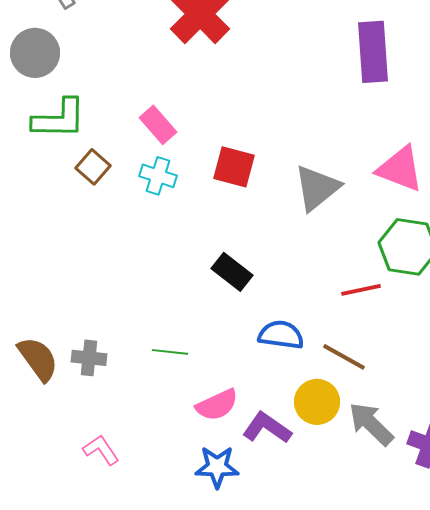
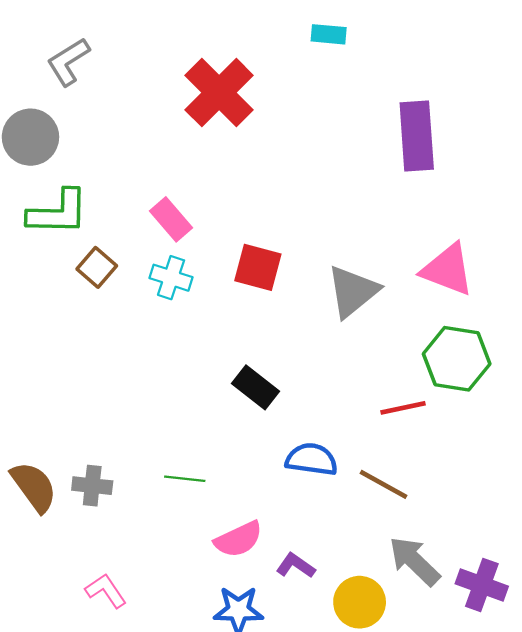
yellow circle: (317, 402) -> (360, 602), moved
purple L-shape: (267, 428) -> (296, 566), size x0.7

